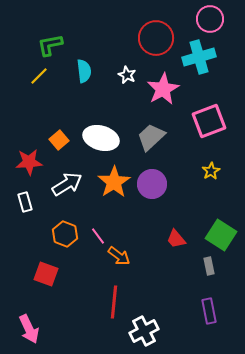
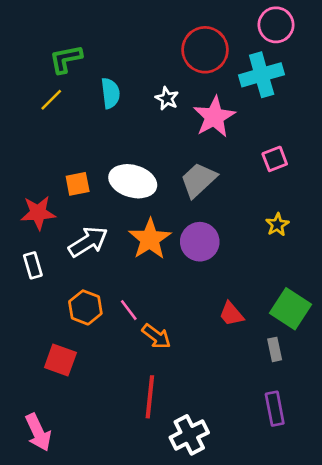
pink square: (209, 121) -> (275, 159), size x0.6
orange square: (59, 140) -> (78, 184), turned 30

